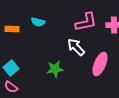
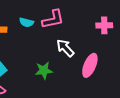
pink L-shape: (86, 22) -> (53, 19), moved

